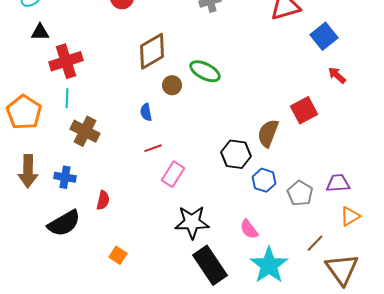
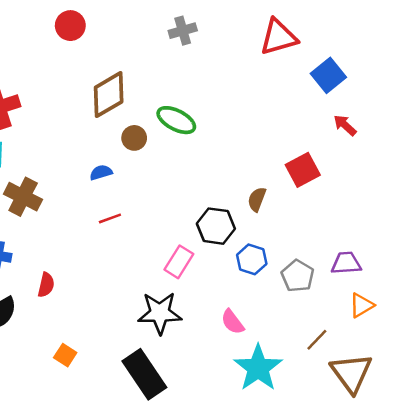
blue semicircle: (146, 112) -> (101, 172), turned 84
brown semicircle: (268, 133) -> (257, 199), size x0.7
pink rectangle: (173, 174) -> (179, 262), moved
black rectangle: (210, 265) -> (144, 374), moved

